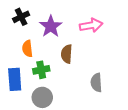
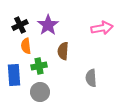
black cross: (21, 17) -> (20, 25), moved
pink arrow: (91, 25) -> (102, 28), moved

